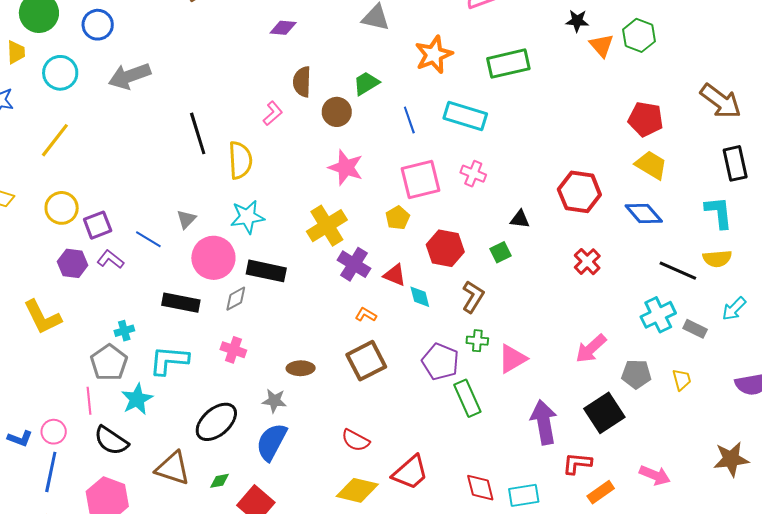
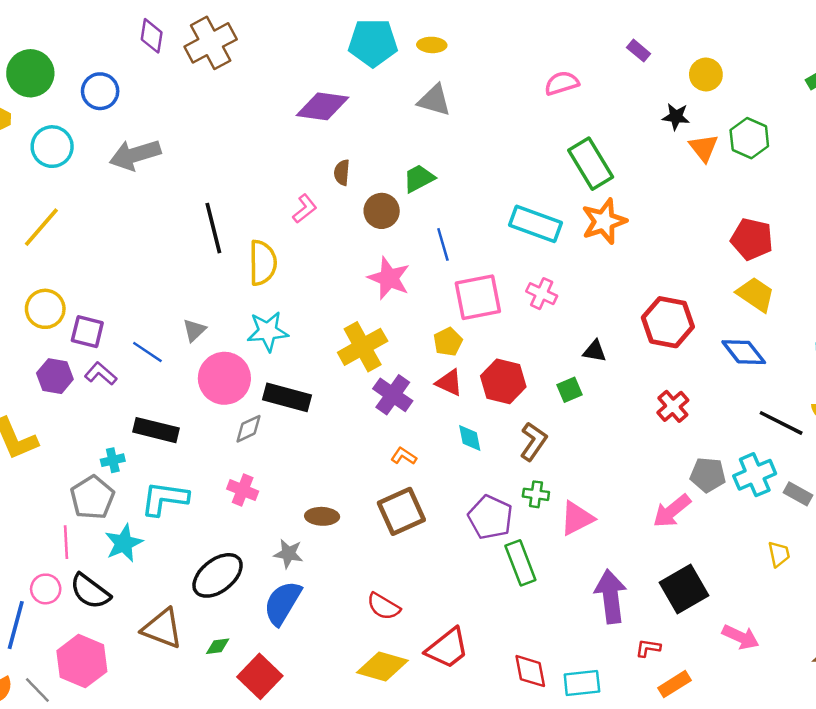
purple diamond: (283, 28) -> (323, 106), size x1.6
orange star: (434, 55) -> (604, 221), moved
green rectangle: (508, 64) -> (591, 164), turned 69
brown semicircle: (302, 82) -> (342, 173), size x0.7
blue line: (409, 120) -> (443, 244), moved
purple square: (98, 225) -> (87, 332), turned 32
red triangle: (395, 275) -> (449, 383), moved
black rectangle: (181, 303) -> (156, 430), moved
gray pentagon: (636, 374) -> (708, 475), moved
pink circle: (54, 432) -> (46, 589), moved
red L-shape: (577, 463) -> (648, 648), size x0.7
pink arrow: (655, 475) -> (741, 637), moved

